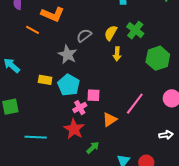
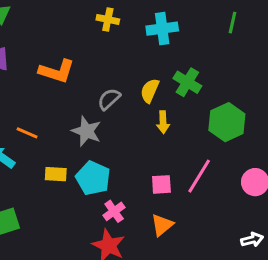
orange line: (32, 30) -> (27, 133), moved
pink square: (94, 95) -> (161, 184), moved
pink line: (135, 104) -> (199, 176), moved

